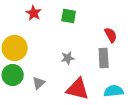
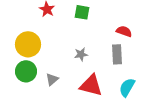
red semicircle: (111, 35) -> (124, 31), turned -42
cyan semicircle: (114, 91) -> (127, 87), turned -54

